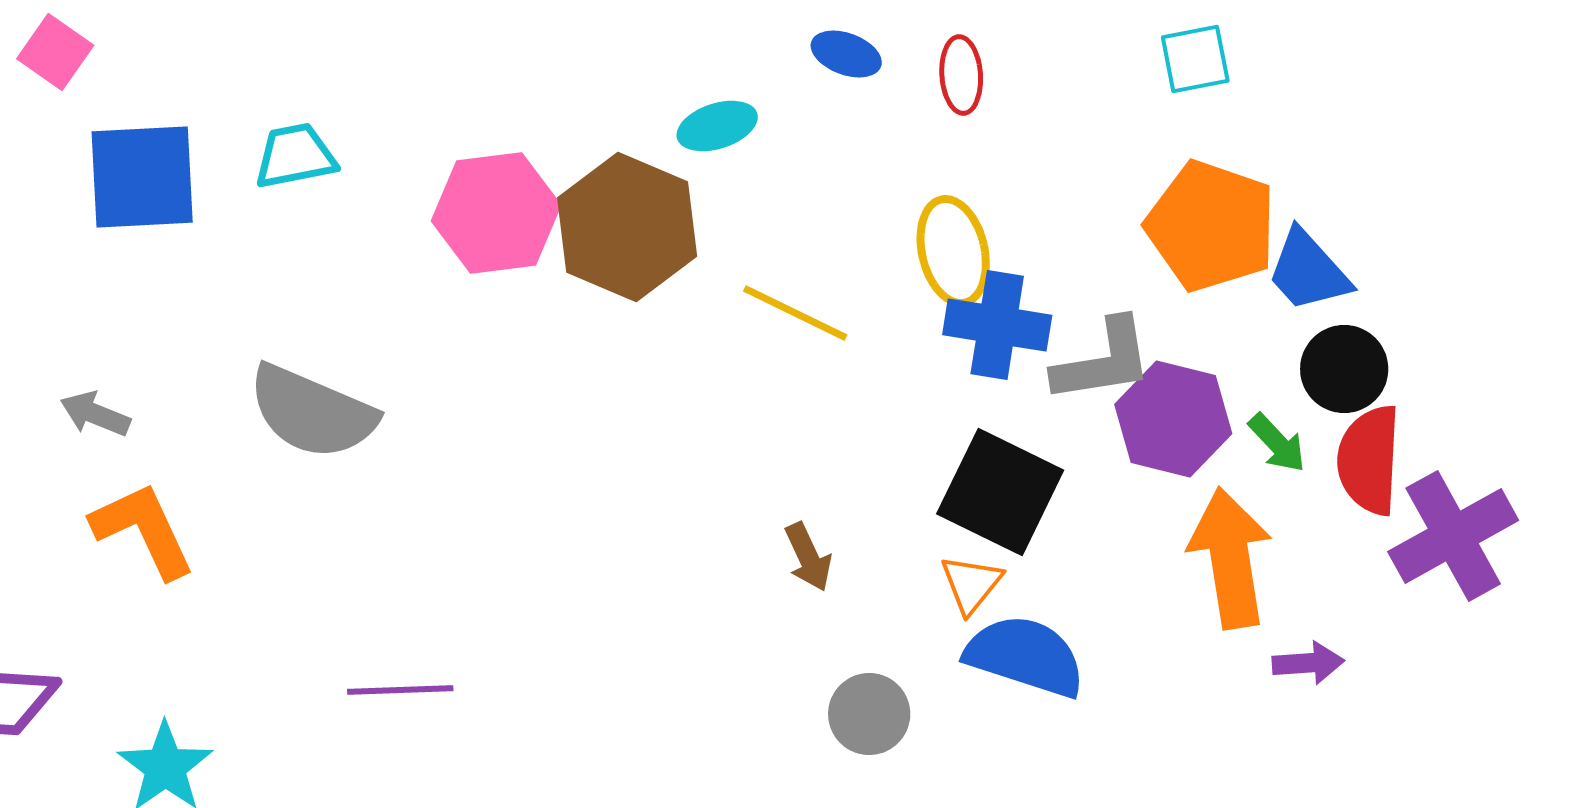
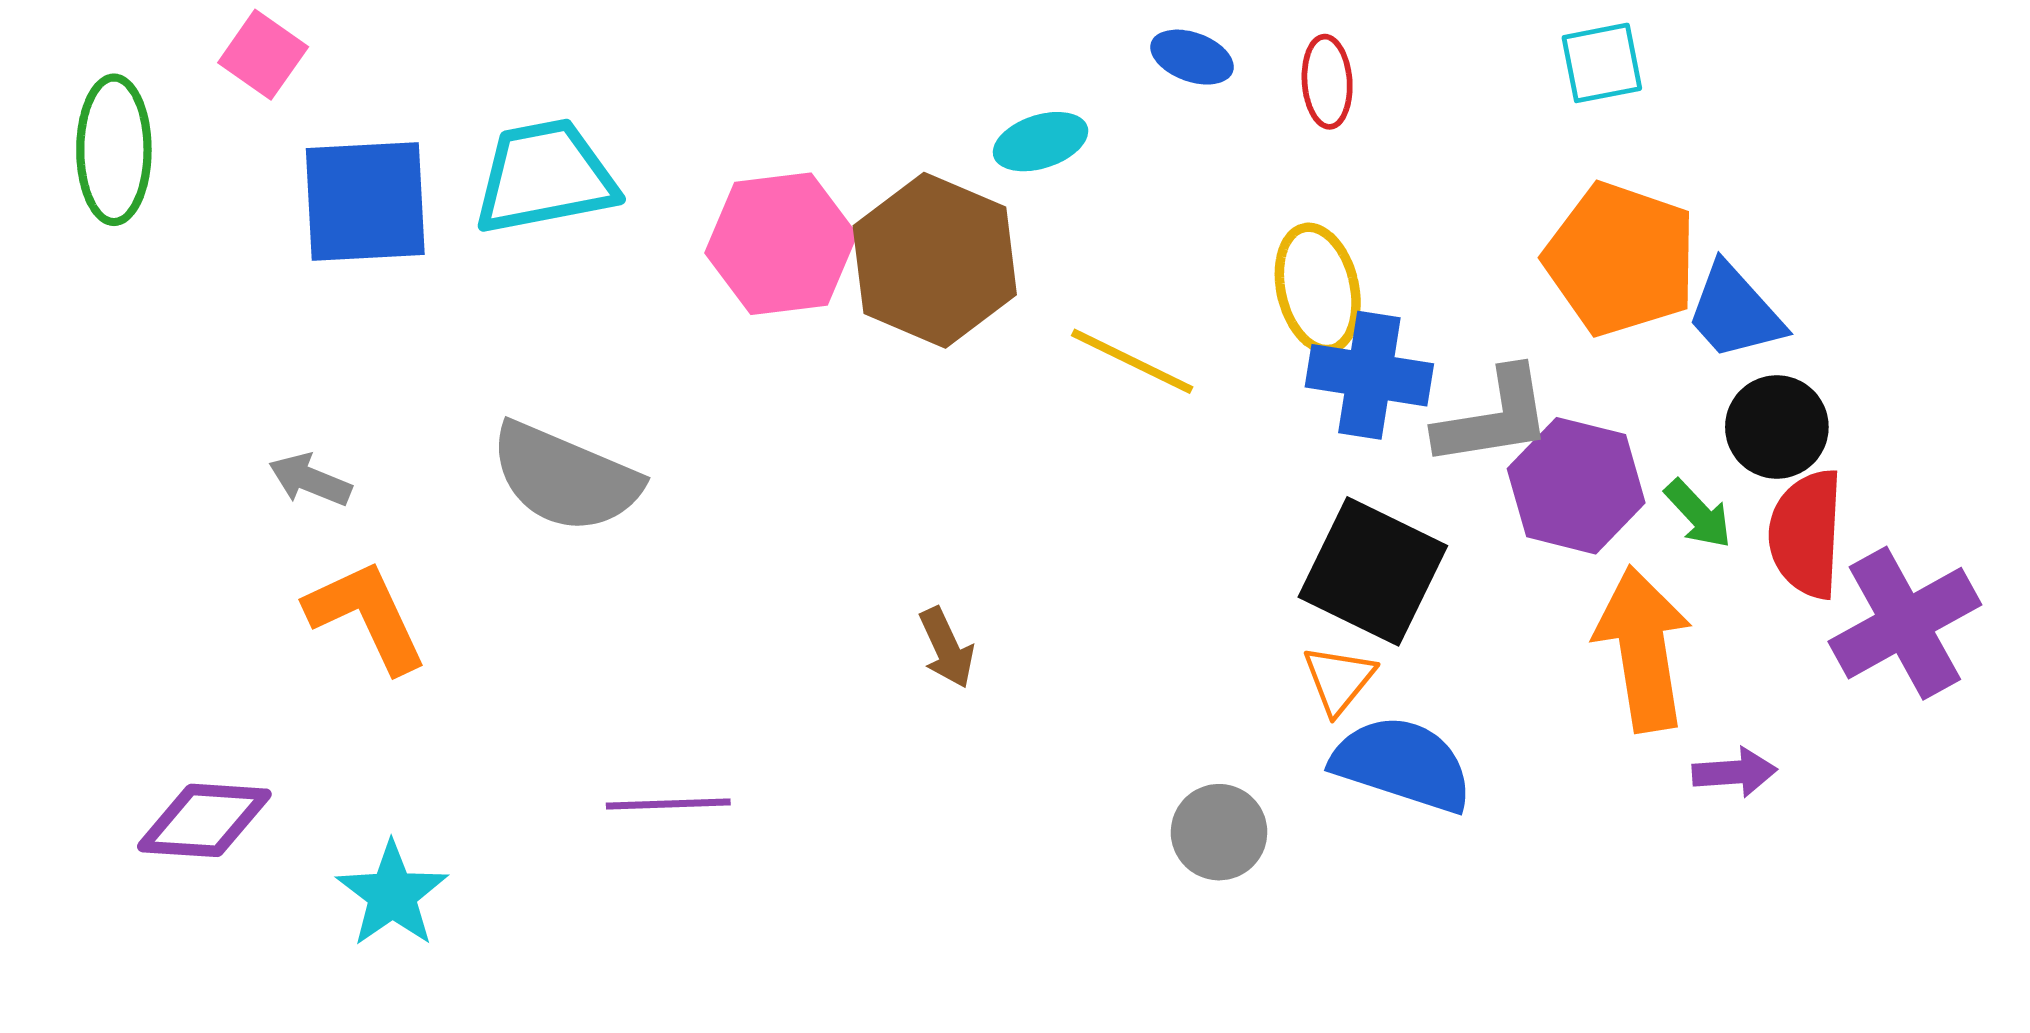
cyan trapezoid: (295, 156) -> (545, 177), size x1.5
brown arrow: (808, 557) -> (947, 648), moved

